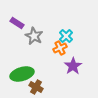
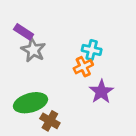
gray star: (34, 36) -> (33, 50), moved
cyan cross: (66, 36) -> (92, 50), turned -32

